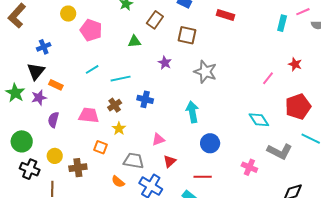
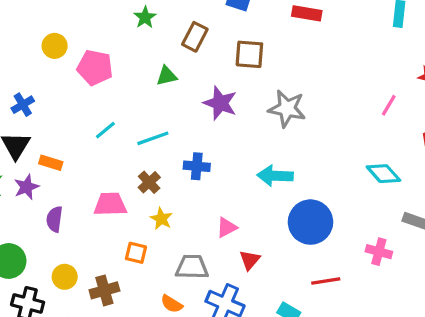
purple star: (165, 63) -> (220, 103), size x1.5
cyan arrow: (192, 112) -> (275, 176), turned -70
blue circle: (210, 143) -> (311, 222), size x1.4
red line: (203, 177) -> (326, 281), moved

